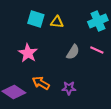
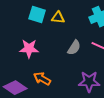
pink star: (28, 53) -> (29, 49), turned -30
purple star: (69, 88) -> (89, 82), moved, size x1.5

